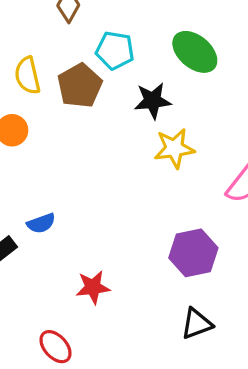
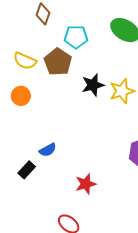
yellow semicircle: (27, 75) -> (25, 61), turned -45
black star: (153, 101) -> (93, 85), moved

